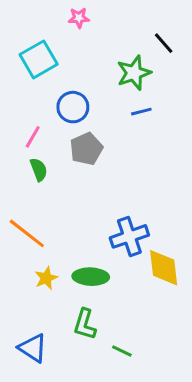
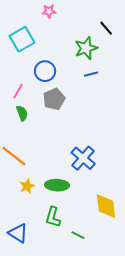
blue cross: (129, 236) -> (83, 158), turned -30
yellow diamond: (164, 268) -> (106, 206), moved

